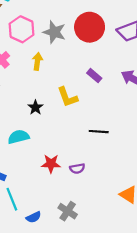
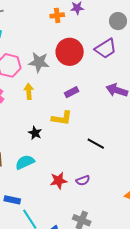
purple rectangle: (94, 76) -> (72, 92), moved, turned -56
yellow L-shape: (67, 97) -> (62, 118), turned -50
black line: (99, 132) -> (96, 144), turned 36

